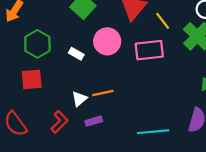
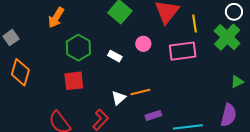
yellow line: (163, 21) -> (194, 24), turned 30
pink circle: (107, 41) -> (143, 44), size x0.6
purple rectangle: (94, 121) -> (153, 115), moved

